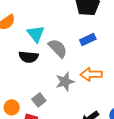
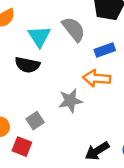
gray semicircle: (58, 48) -> (74, 29), moved
orange arrow: (91, 74) -> (97, 78), moved

